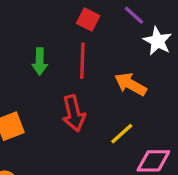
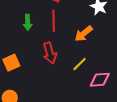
orange arrow: (130, 84) -> (84, 34), turned -66

